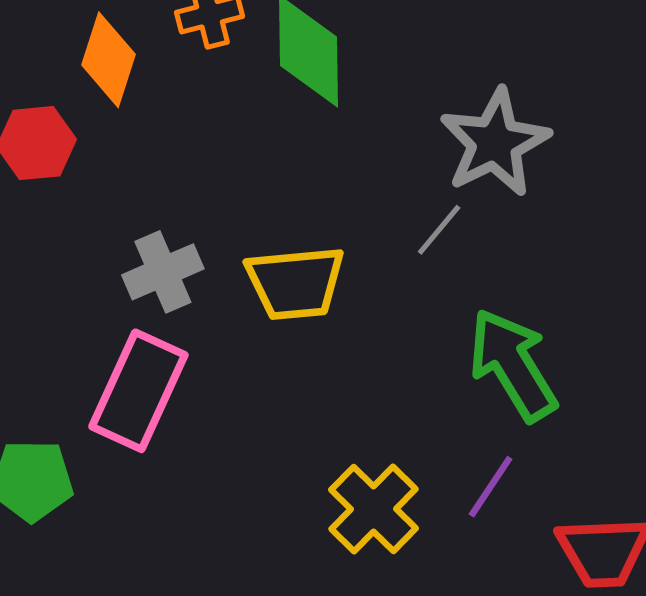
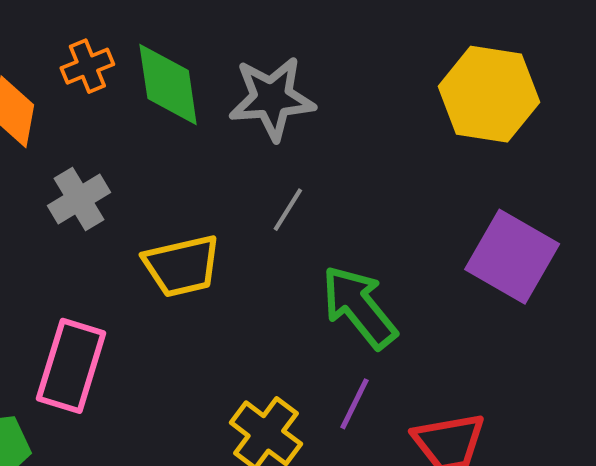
gray star: (495, 143) -> (272, 98), moved, turned 30
gray cross: (163, 272) -> (79, 199), moved

